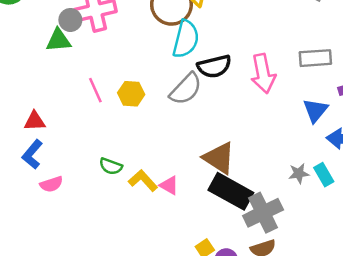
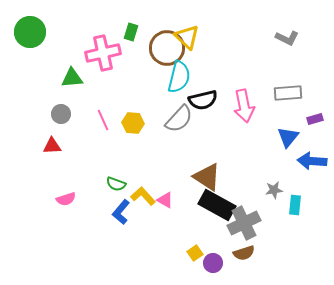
gray circle: (70, 20) -> (61, 114), moved
blue L-shape: (32, 154) -> (121, 212), moved
cyan rectangle: (324, 175) -> (295, 205), moved, turned 36

